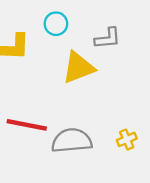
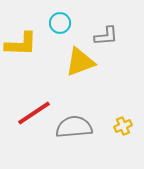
red line: (27, 125) -> (34, 113), turned -45

